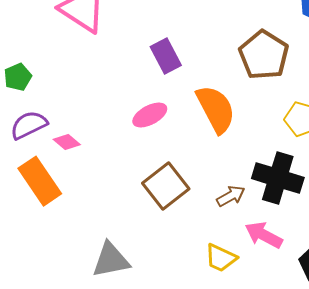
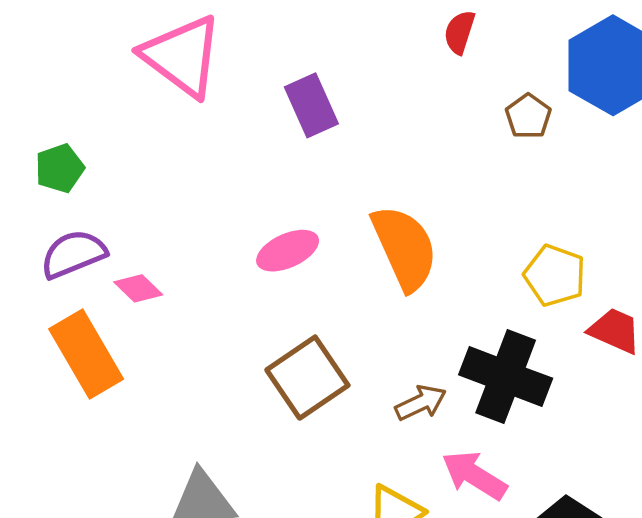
brown pentagon: (264, 55) -> (528, 116), moved, size x0.5
purple rectangle: (166, 56) -> (311, 105), moved

